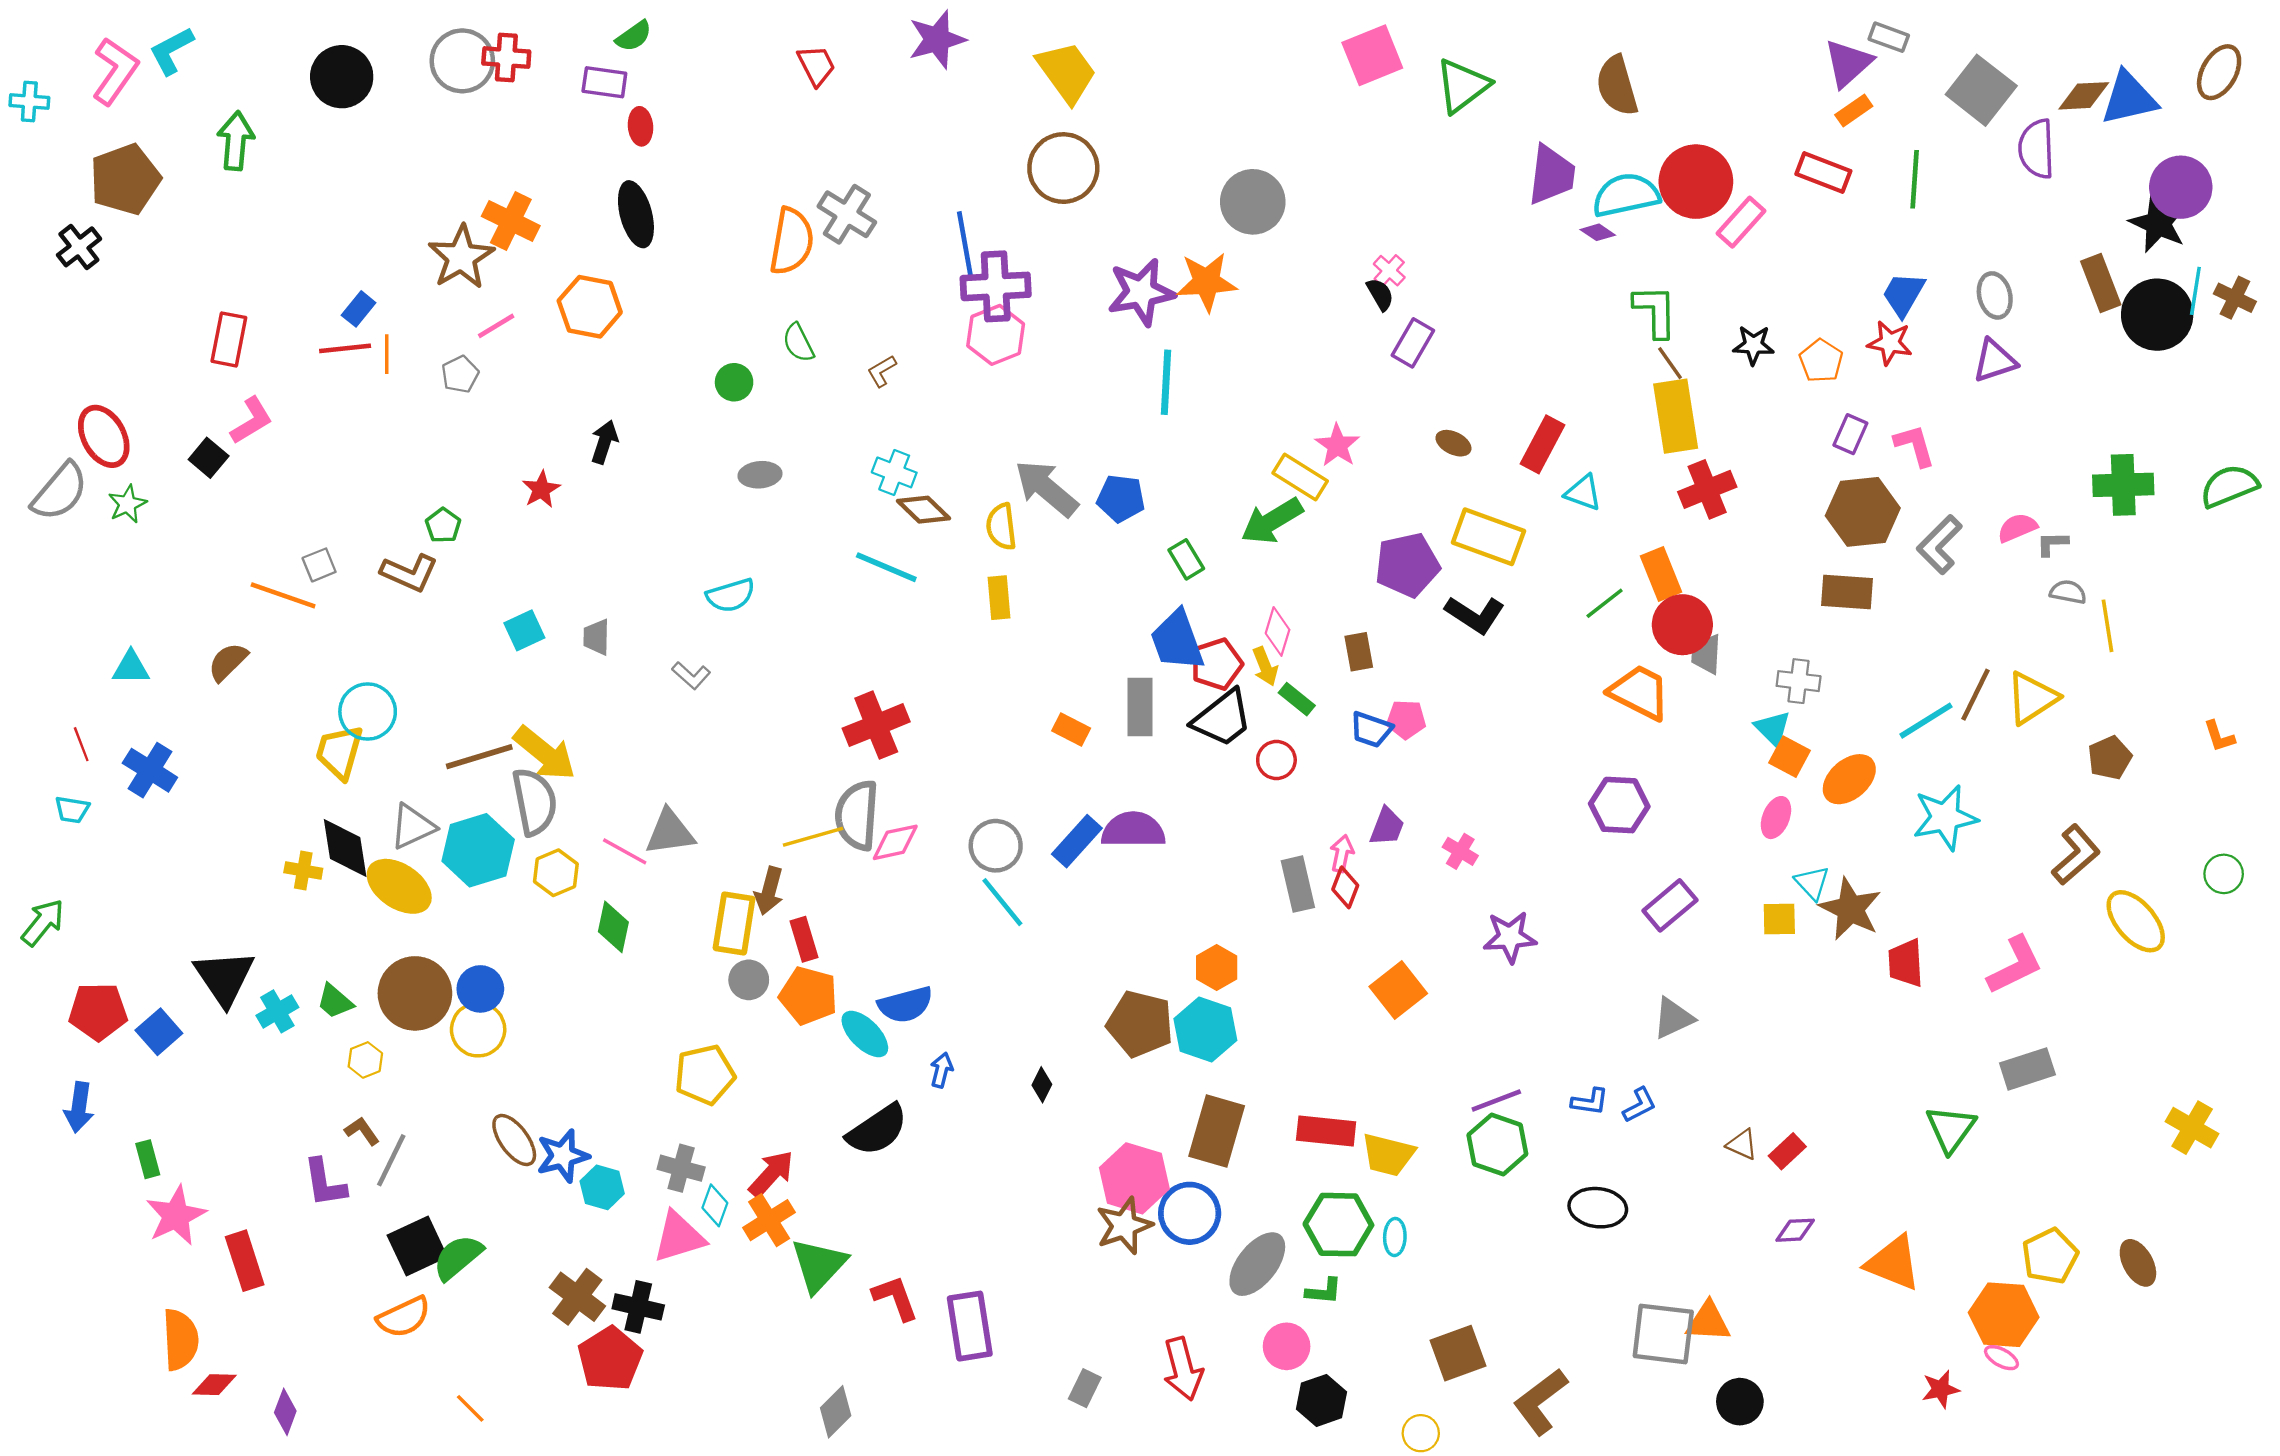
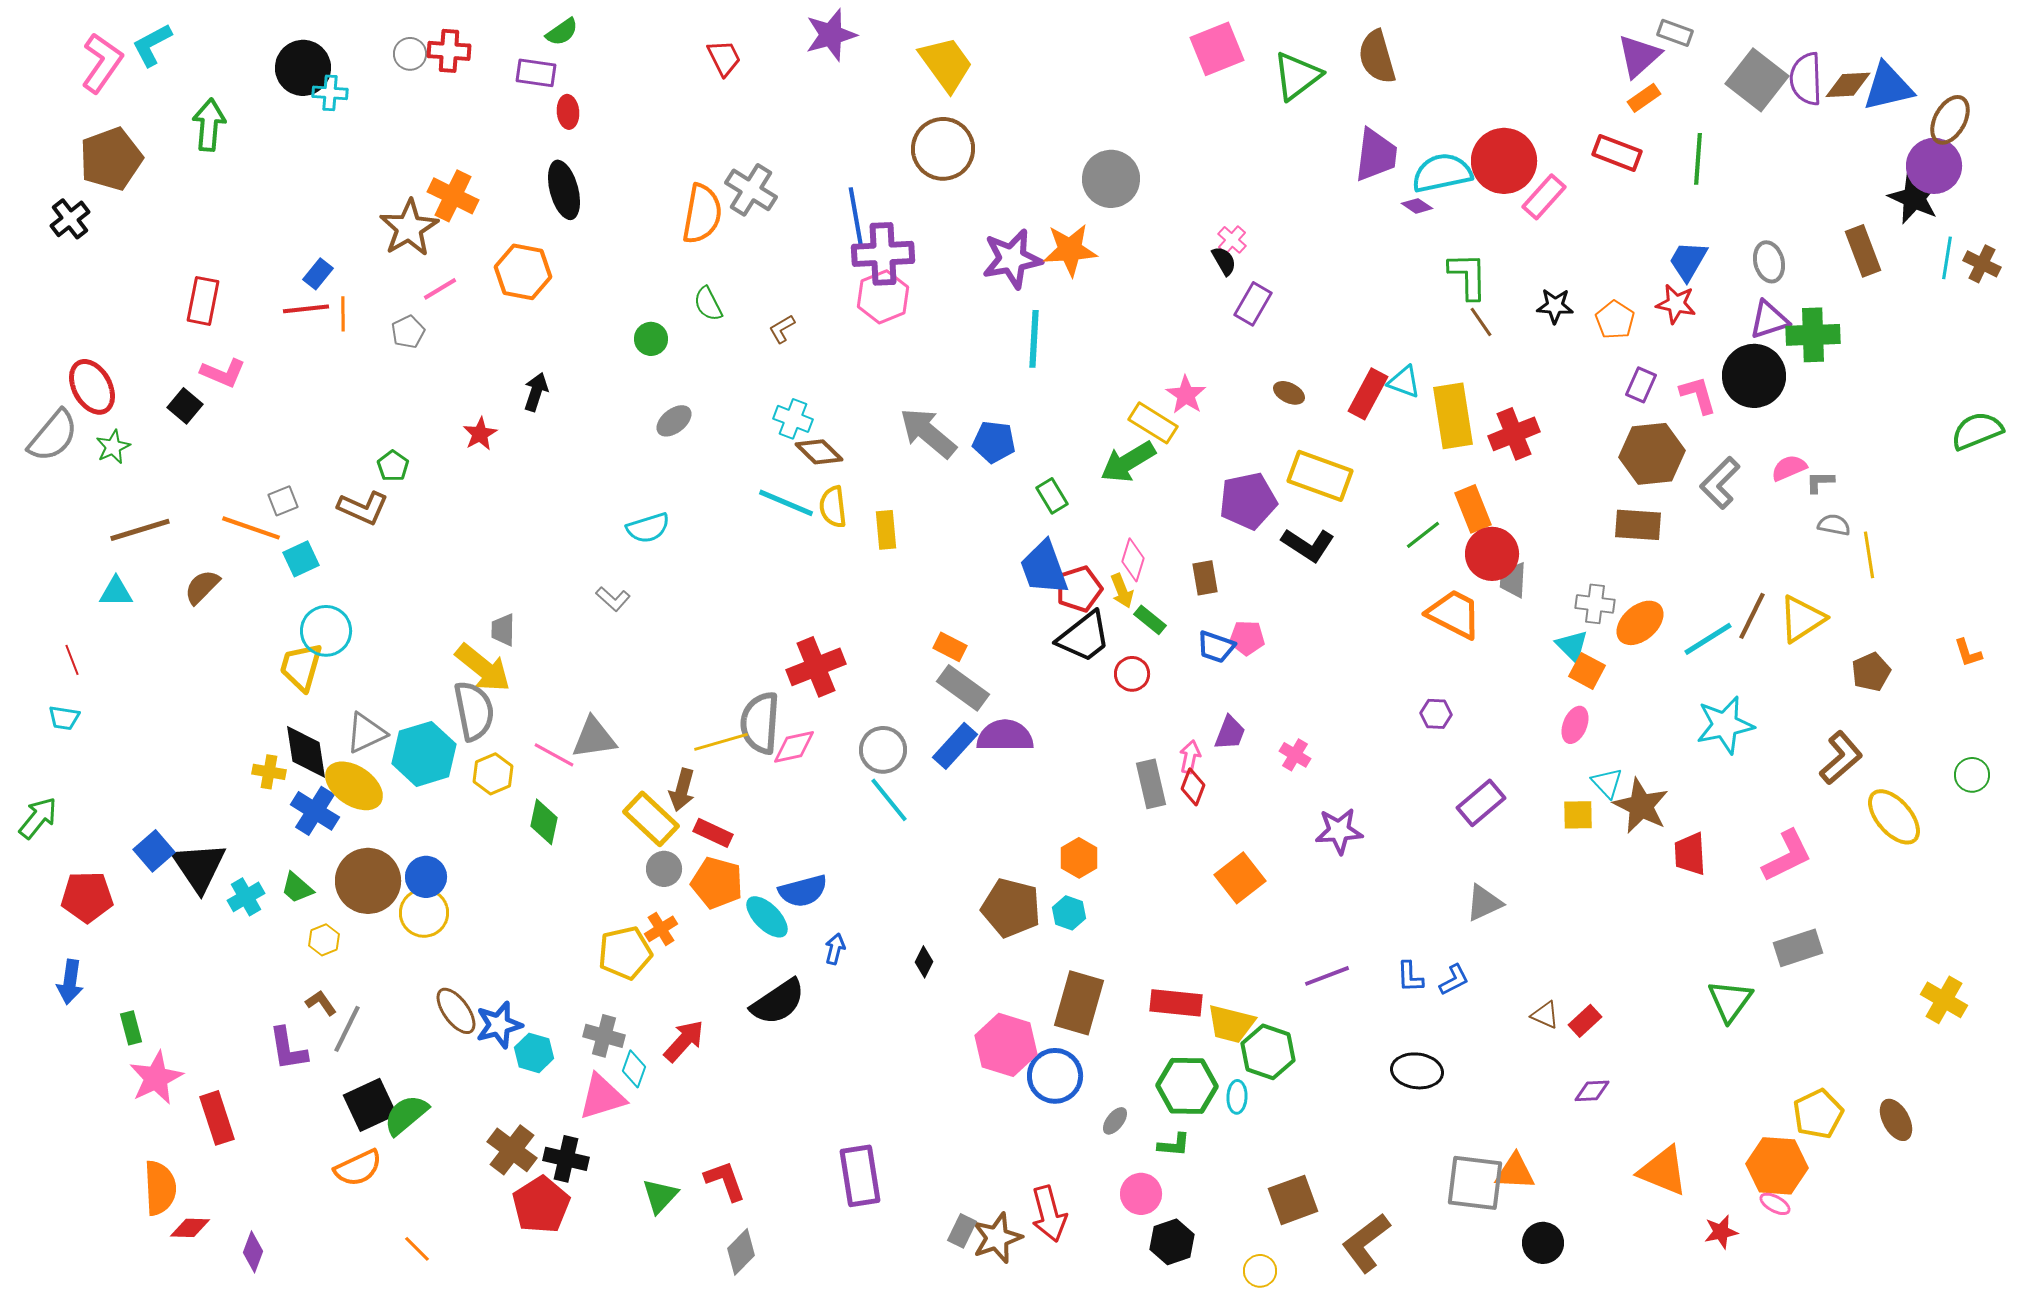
gray circle: (462, 61) -> (410, 54), size x0.6
brown ellipse: (2219, 72) -> (1950, 120), moved
brown semicircle: (1617, 86) -> (1377, 57), moved
cyan cross: (29, 101) -> (330, 93), moved
purple semicircle: (2036, 149) -> (1806, 79), moved
black circle: (2157, 315) -> (1754, 376), moved
yellow rectangle: (1676, 416) -> (1453, 416), moved
pink L-shape: (251, 421) -> (223, 373), turned 54
gray ellipse: (760, 475) -> (674, 421), turned -33
green cross: (2123, 485) -> (1813, 335), moved
cyan triangle: (1583, 493) -> (1404, 382), moved
yellow semicircle: (1001, 527) -> (833, 507), moved
cyan square: (524, 630) -> (301, 559), moved
gray trapezoid: (596, 637) -> (503, 630), moved
gray rectangle: (1140, 707) -> (963, 688), moved, turned -54
red cross: (876, 725) -> (816, 667), moved
brown line: (479, 757) -> (140, 530), moved
blue cross: (150, 770) -> (315, 811), moved
orange ellipse: (1849, 779) -> (1640, 623), moved
purple hexagon: (1619, 805) -> (1436, 714), size x0.6
yellow rectangle: (734, 924) -> (651, 819), turned -56
red rectangle: (804, 939) -> (713, 833), turned -48
cyan hexagon: (1205, 1029) -> (1069, 913), size x0.6
blue square: (159, 1032) -> (154, 851), moved
blue L-shape: (1590, 1102) -> (1410, 977), turned 80
green hexagon: (1497, 1145) -> (1268, 1052), moved
orange cross: (769, 1220) -> (661, 929), moved, size x0.7
brown star: (1124, 1226) -> (997, 1238), moved
orange triangle: (1893, 1263) -> (1663, 1171), moved
gray ellipse: (1257, 1264) -> (1115, 1121), size x0.5
green triangle: (819, 1265) -> (660, 1196), moved, size x0.7
red L-shape: (895, 1298) -> (725, 1181), moved

